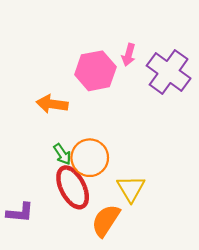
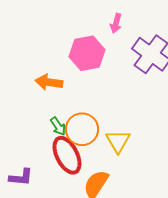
pink arrow: (129, 55) -> (116, 23), moved
yellow triangle: (131, 189) -> (118, 141), moved

